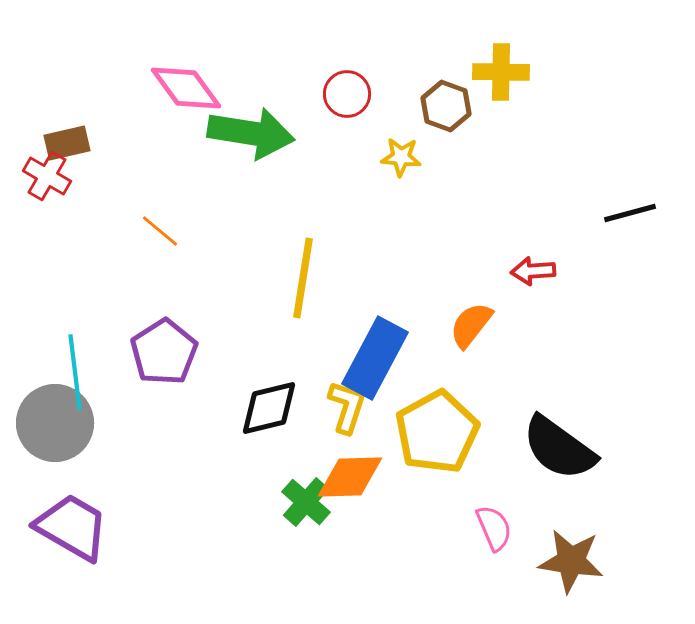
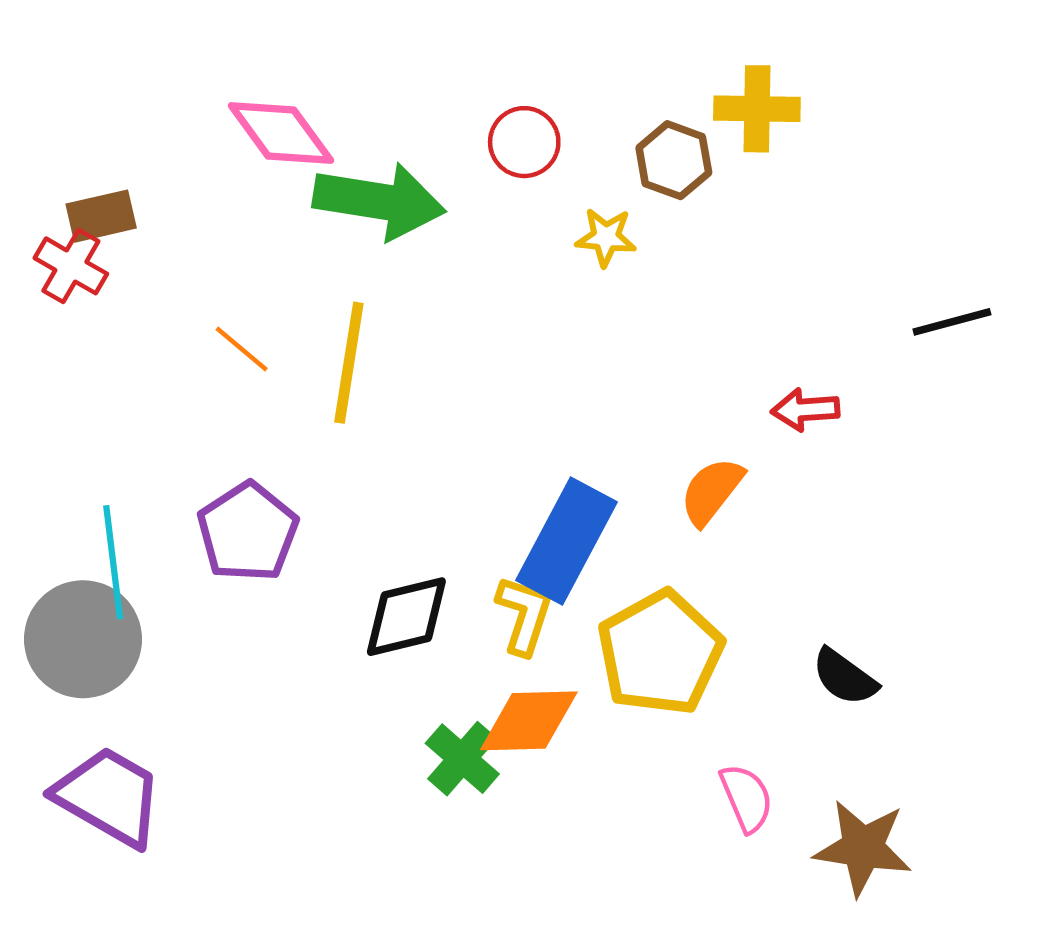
yellow line: (303, 278) -> (349, 363), moved
black semicircle: (559, 448) -> (845, 677), size x0.6

